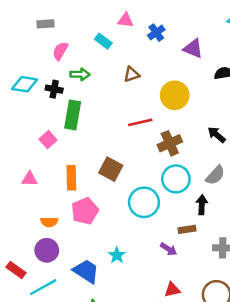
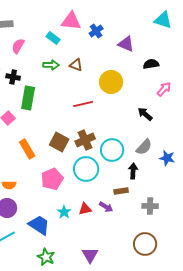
pink triangle: (125, 20) -> (71, 21), size x1.5
green arrow: (80, 74) -> (51, 65), moved
brown triangle: (132, 74) -> (76, 65), turned 40
brown cross: (170, 143) -> (85, 140), moved
orange rectangle: (71, 178) -> (27, 149), turned -30
pink pentagon: (85, 211) -> (52, 179), moved
red triangle: (172, 290) -> (85, 209), moved

